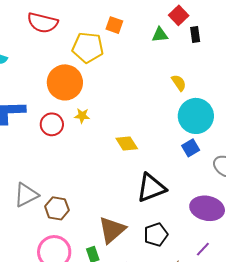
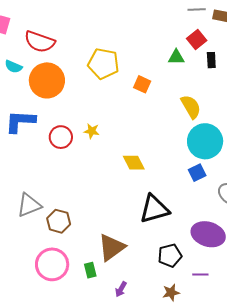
red semicircle: (43, 23) -> (40, 42), moved
orange square: (114, 25) -> (142, 84), moved
orange circle: (65, 82) -> (47, 80), moved
yellow semicircle: (179, 83) -> (191, 107), size x1.4
black pentagon: (156, 235) -> (170, 256), moved
purple line: (203, 249) -> (200, 275), turned 42

